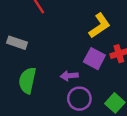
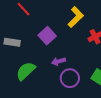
purple square: (94, 59) -> (47, 36), moved, turned 30
green semicircle: (27, 80) -> (26, 71), turned 45

